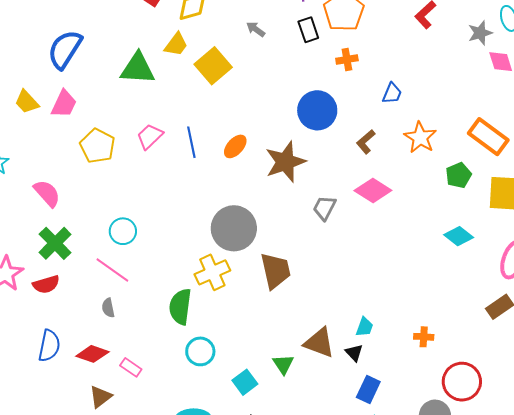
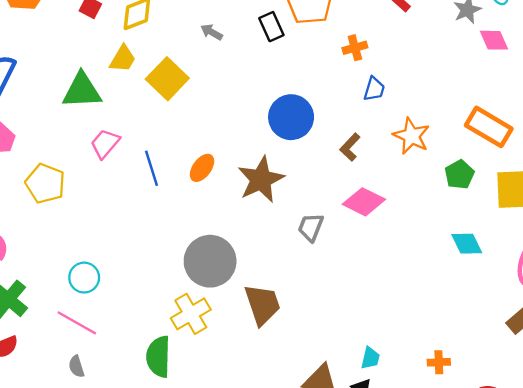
orange cross: (347, 60) -> (355, 48), moved
pink trapezoid: (150, 136) -> (105, 144), moved
cyan diamond: (459, 236) -> (467, 244), turned 32

